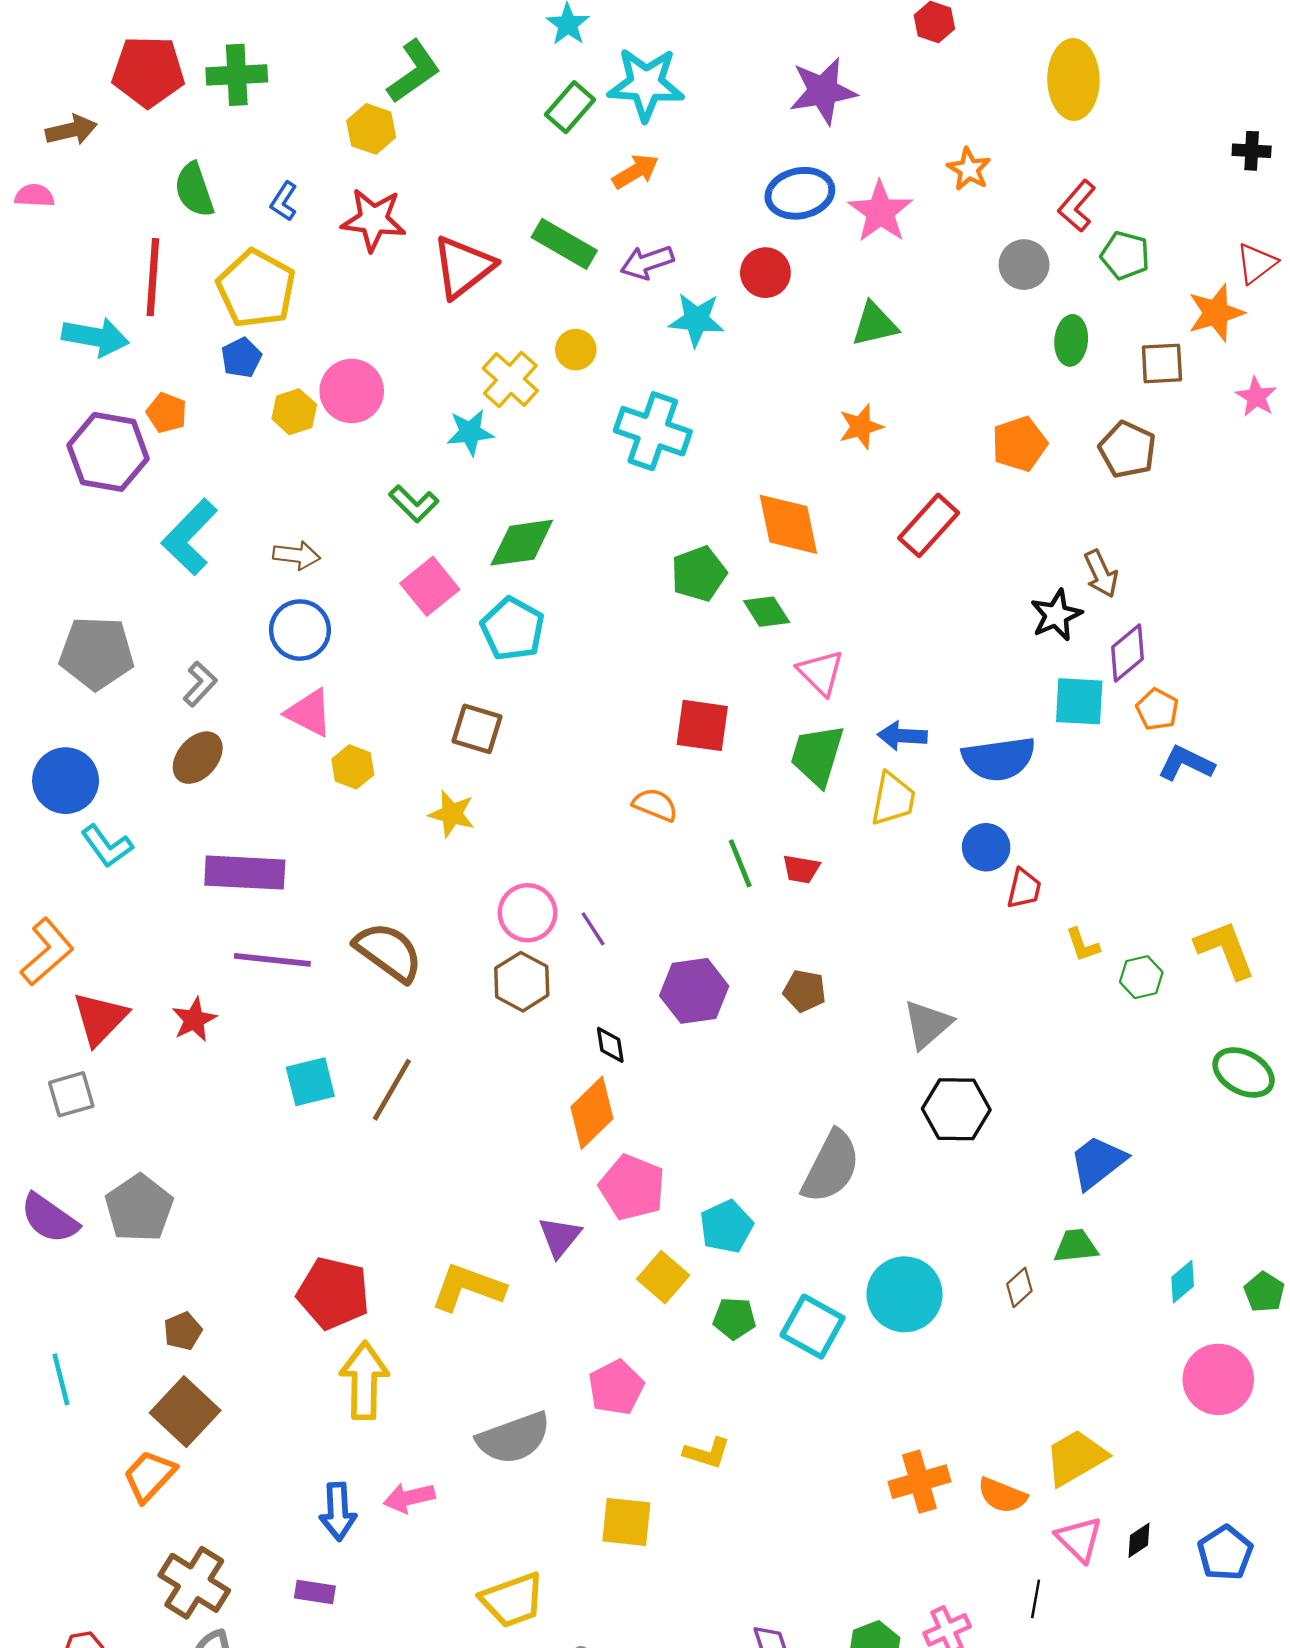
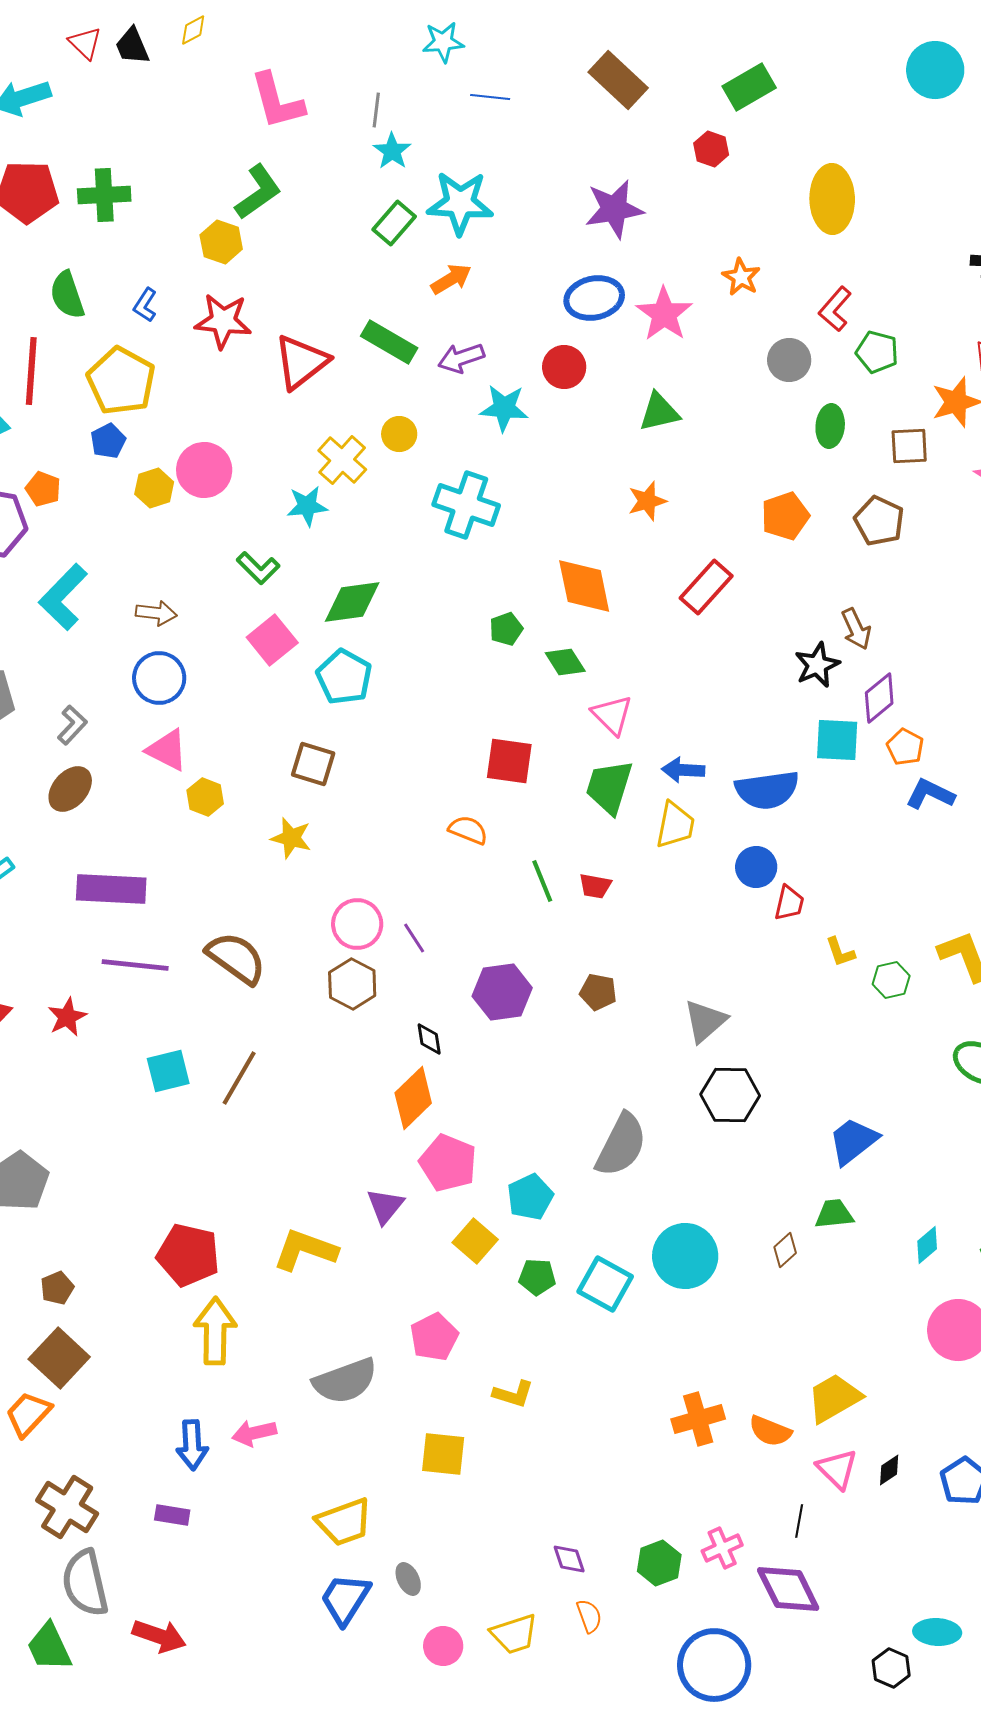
green pentagon: (699, 574) -> (506, 629), size x0.7

